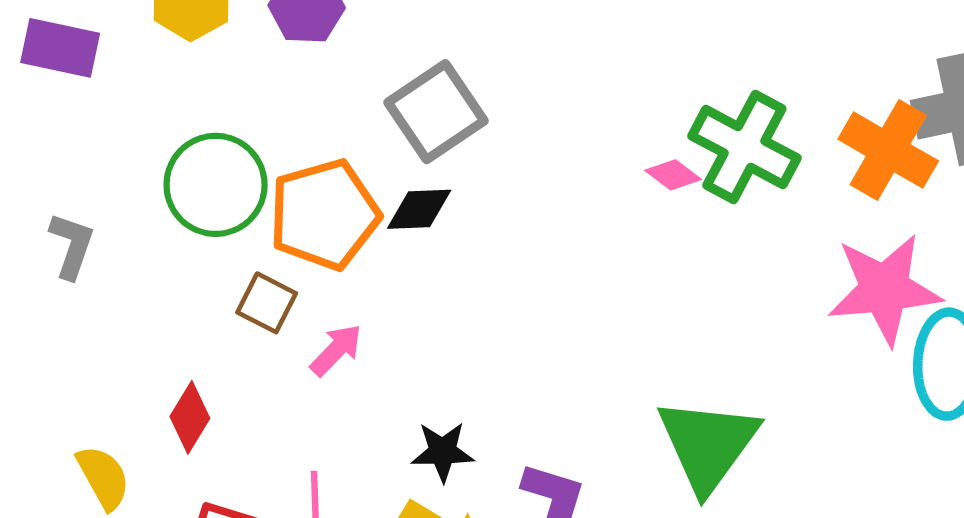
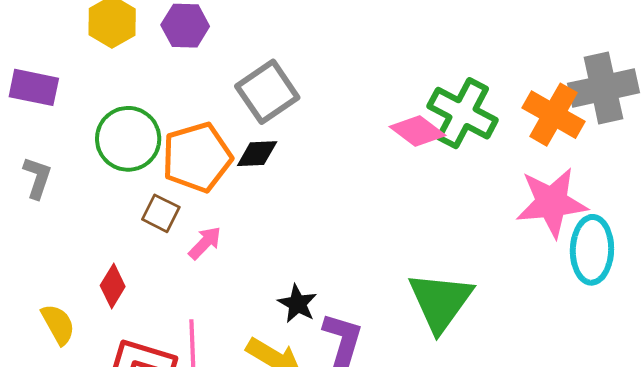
purple rectangle: (60, 48) -> (34, 87), moved
pink diamond: (673, 175) -> (417, 131), size x1.6
black star: (443, 452) -> (297, 304), moved, turned 30

